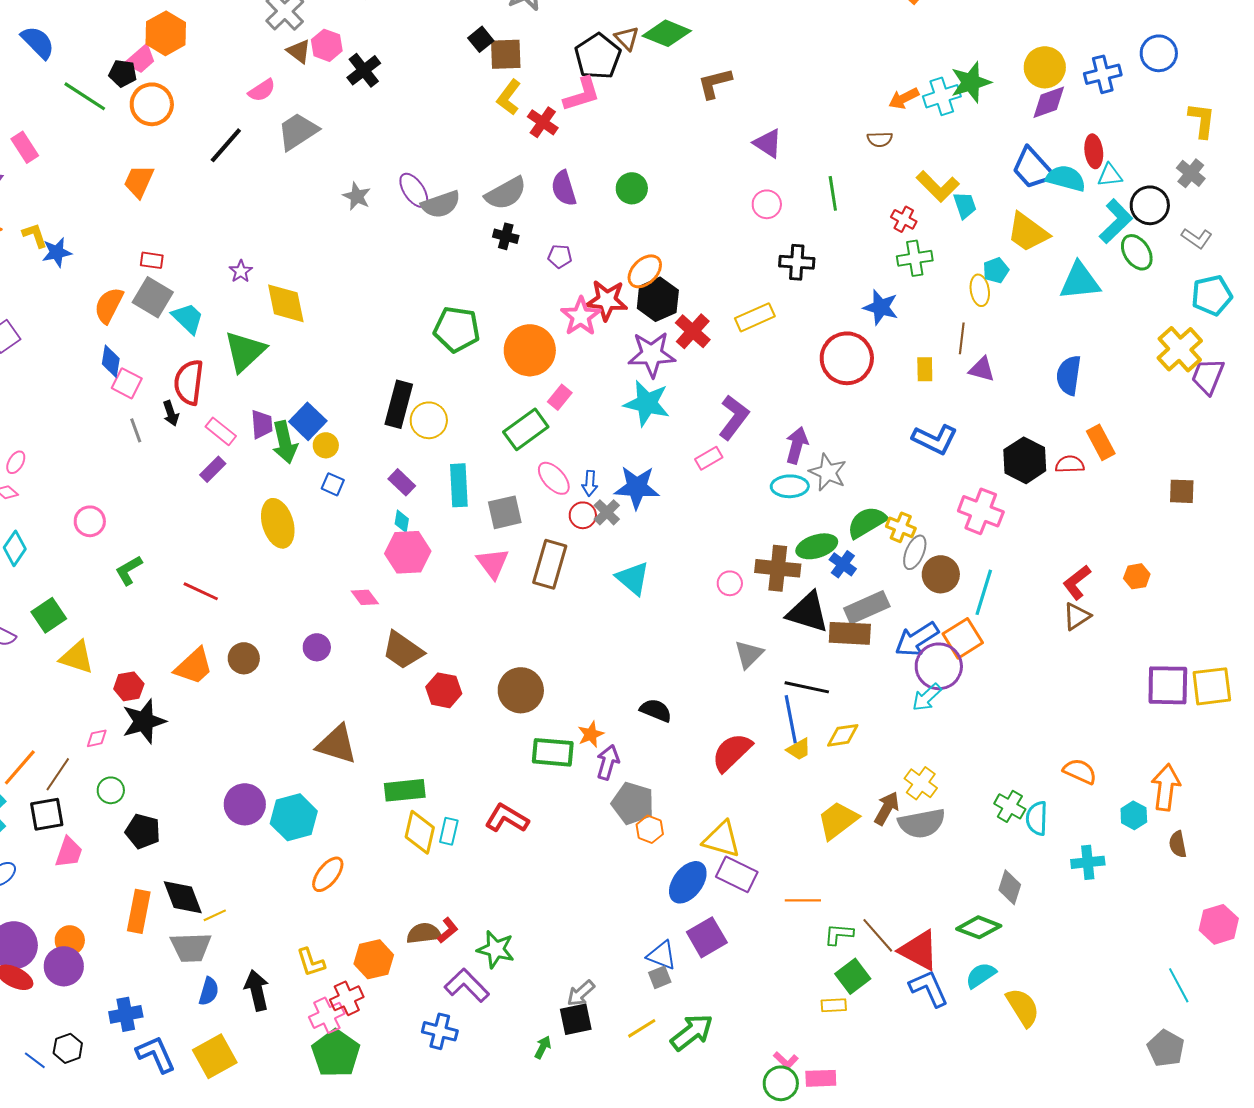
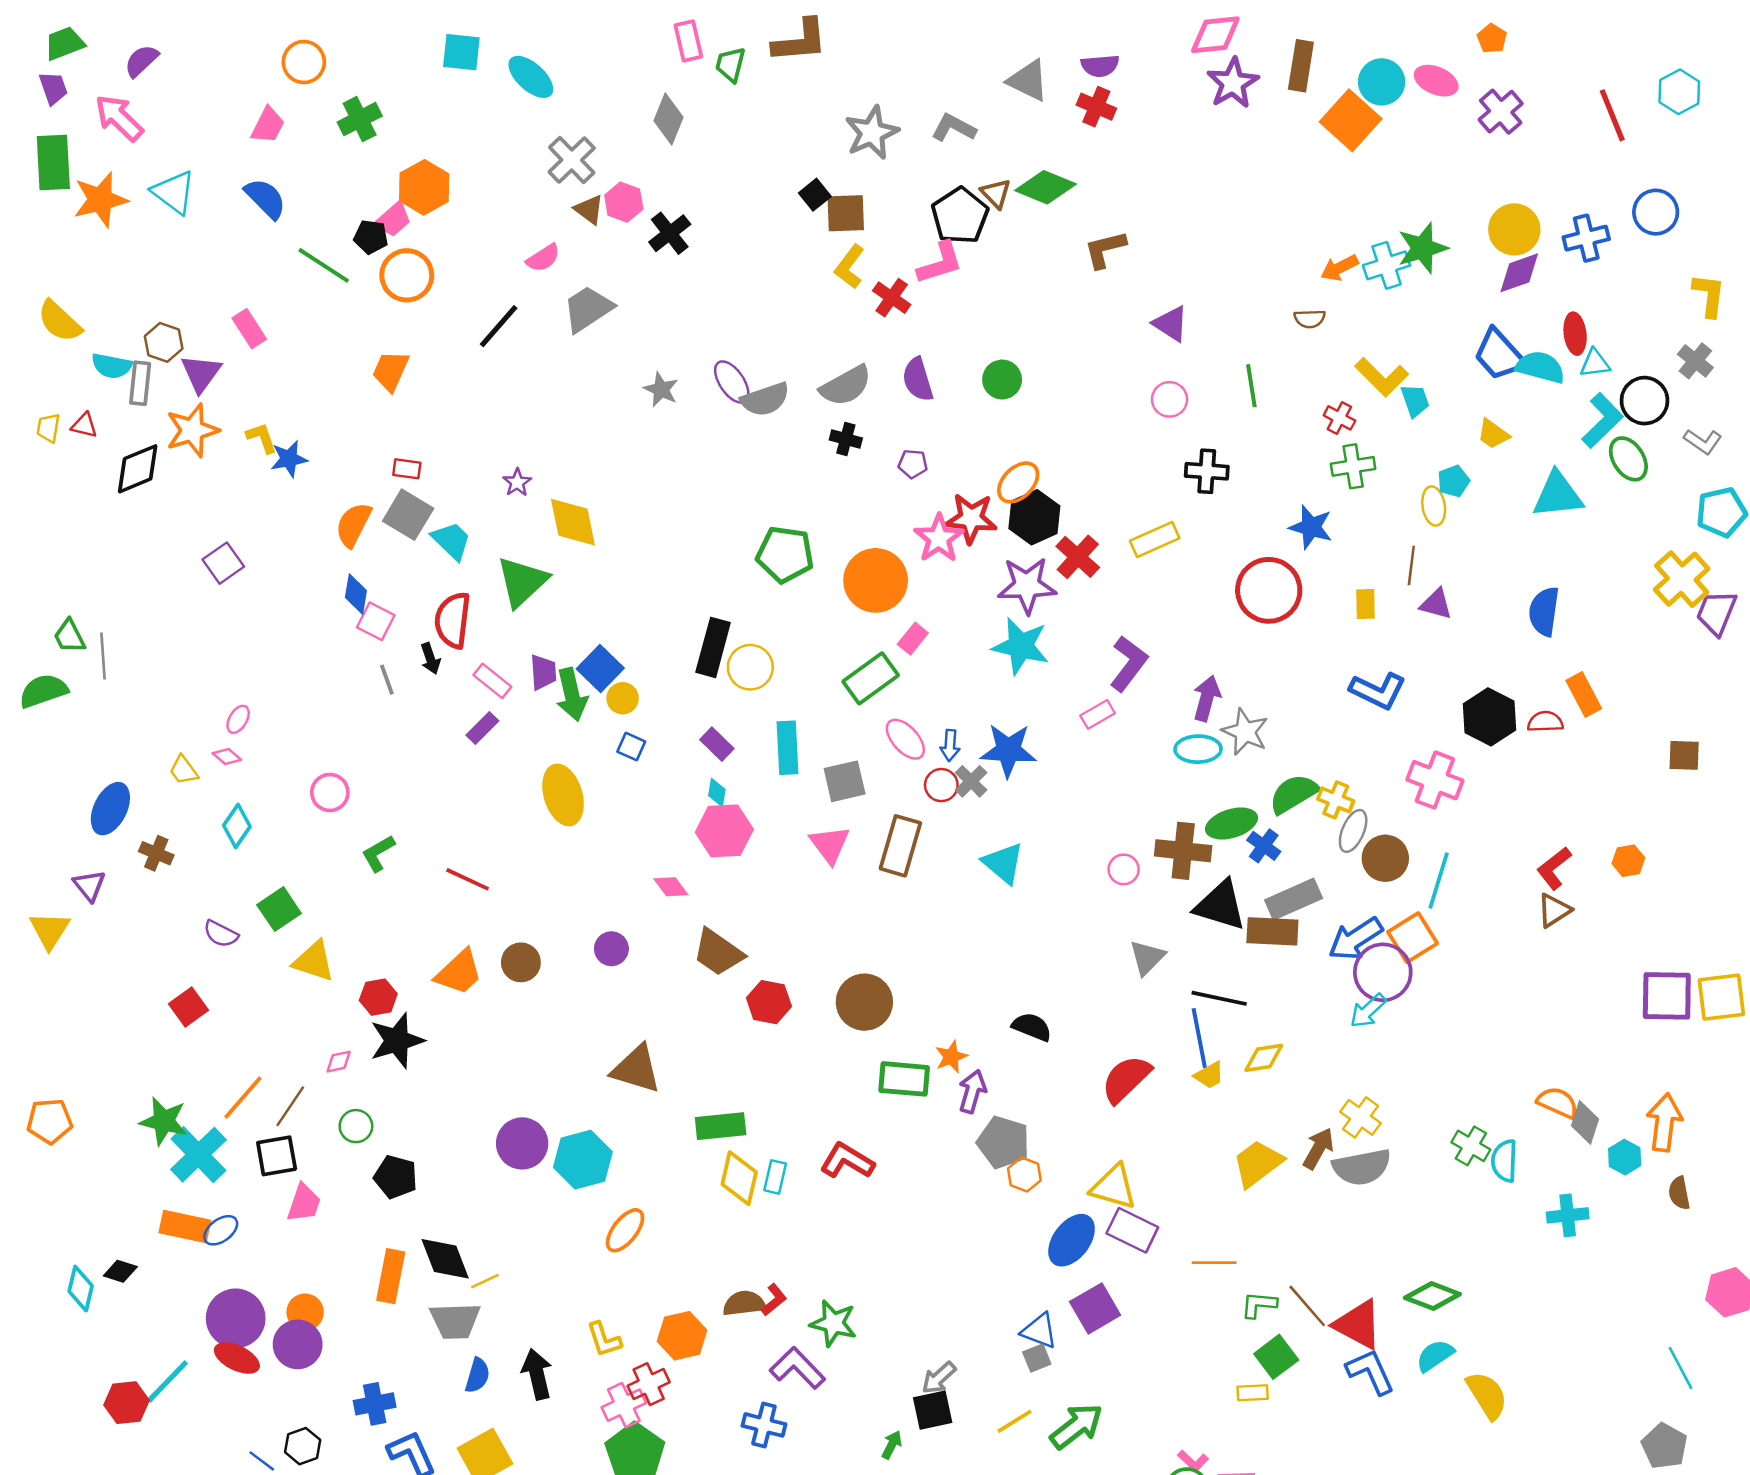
yellow trapezoid: (1028, 232) -> (1493, 434), size x0.6
gray diamond: (1010, 887) -> (1585, 1122), moved

